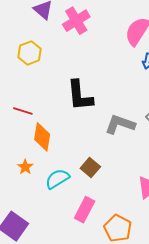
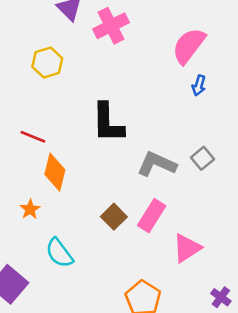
cyan semicircle: (57, 179) -> (59, 253), moved, turned -100
pink rectangle: (85, 210) -> (152, 216), moved

